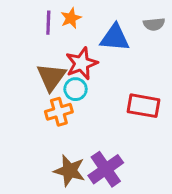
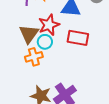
red rectangle: (143, 106) -> (78, 38), moved

